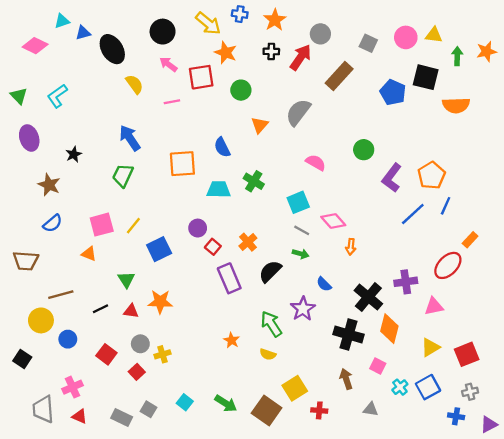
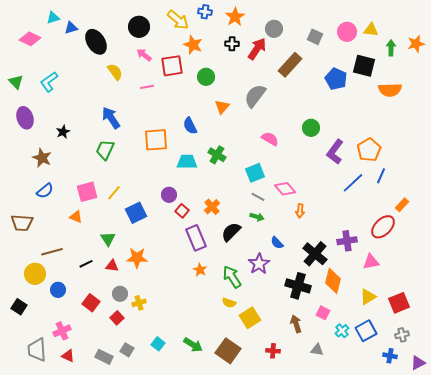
orange star: (232, 340) -> (200, 270), moved
yellow square: (295, 388) -> (250, 318), moved

